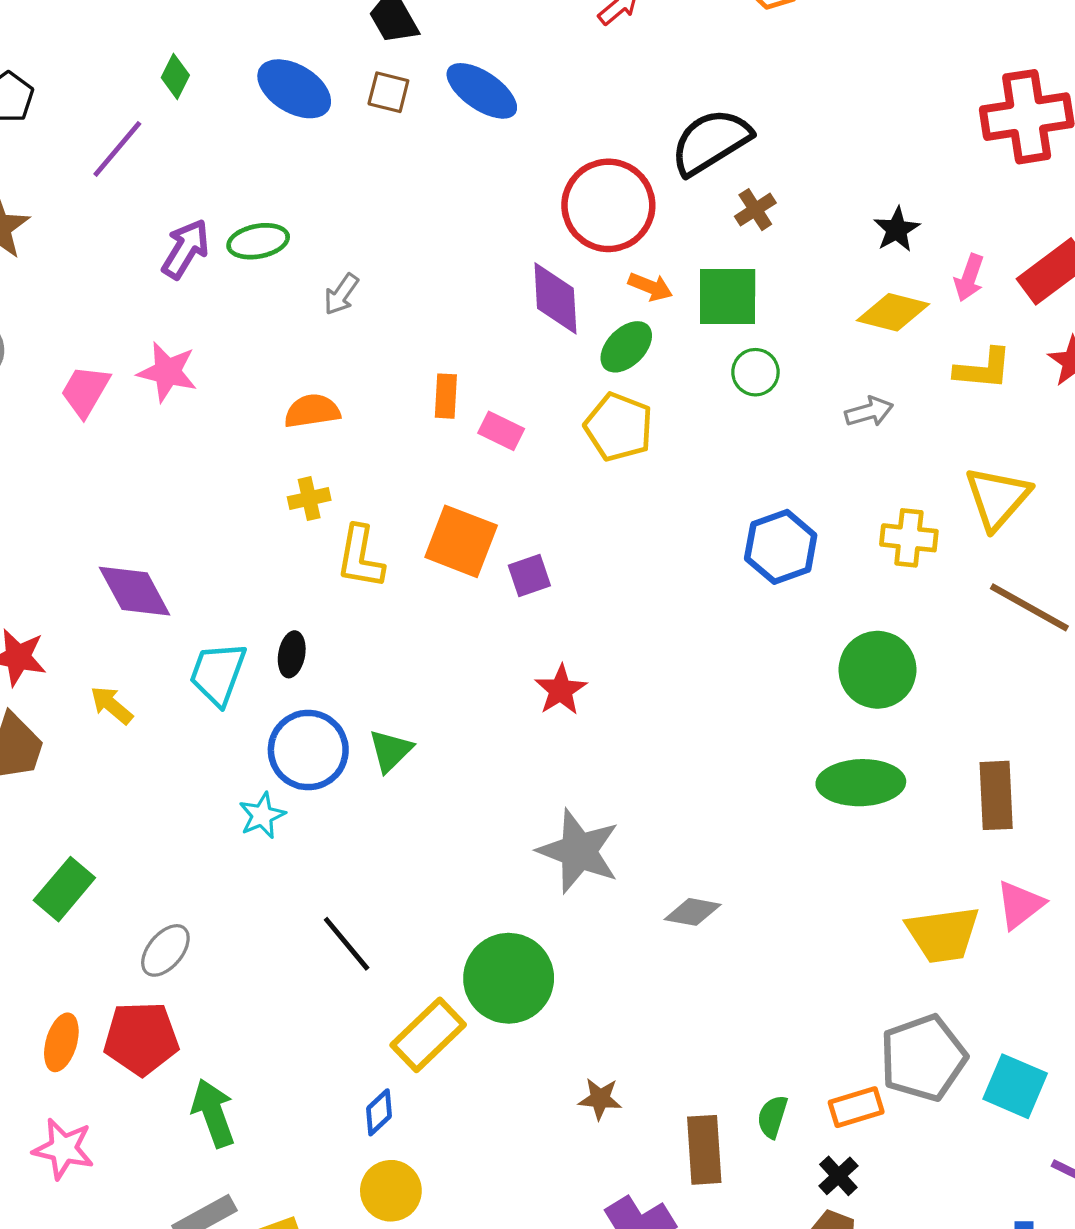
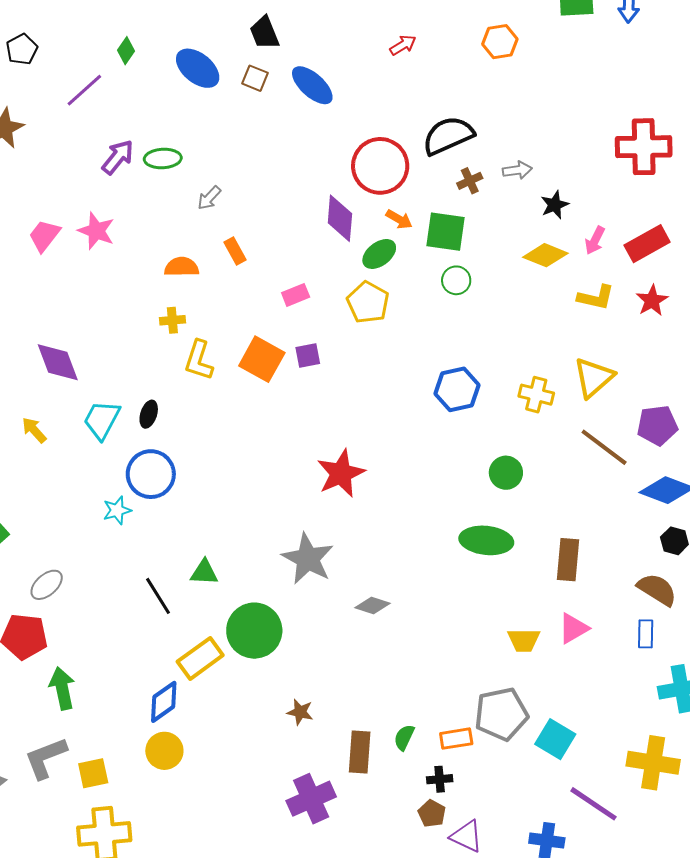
orange rectangle: (446, 396) -> (235, 251), moved, turned -40
gray arrow: (869, 412) -> (517, 170), moved
pink rectangle: (501, 431) -> (296, 295), turned -56
purple square: (529, 575) -> (308, 356), moved
green circle: (878, 670) -> (506, 473), size x0.7
red star: (561, 690) -> (341, 473), moved, size x1.5
green triangle: (390, 751) -> (204, 572), moved, turned 40
yellow trapezoid: (943, 934) -> (524, 640), size x0.7
blue diamond: (379, 1112) -> (164, 702), size x1.5
black cross: (838, 1176) -> (440, 779), turned 30

